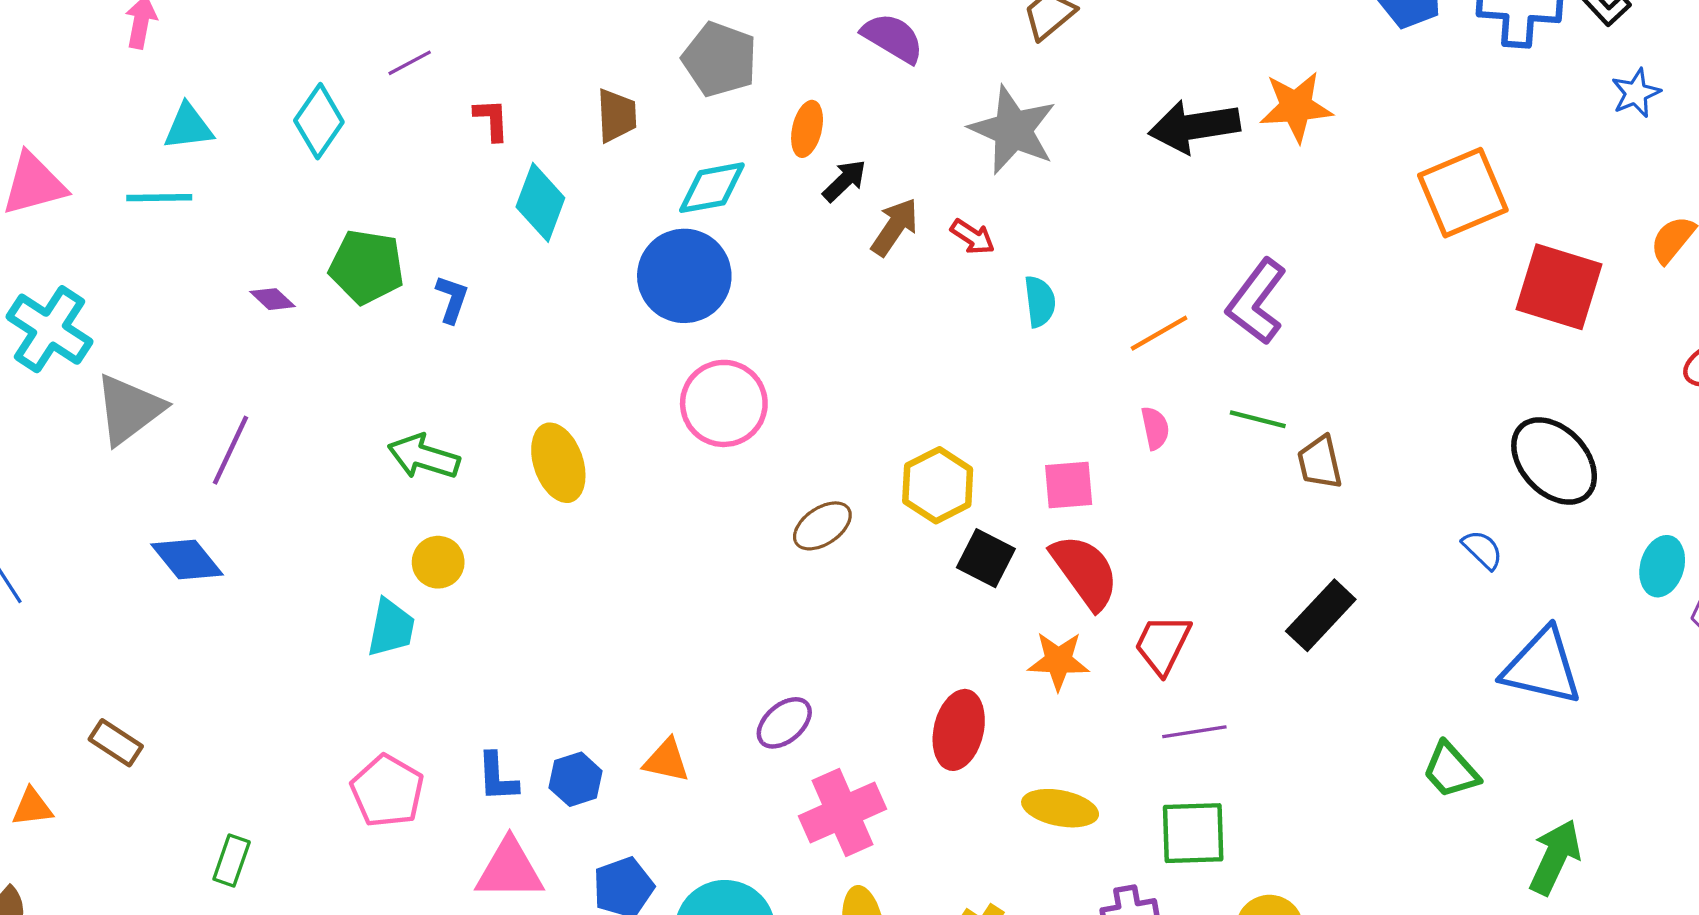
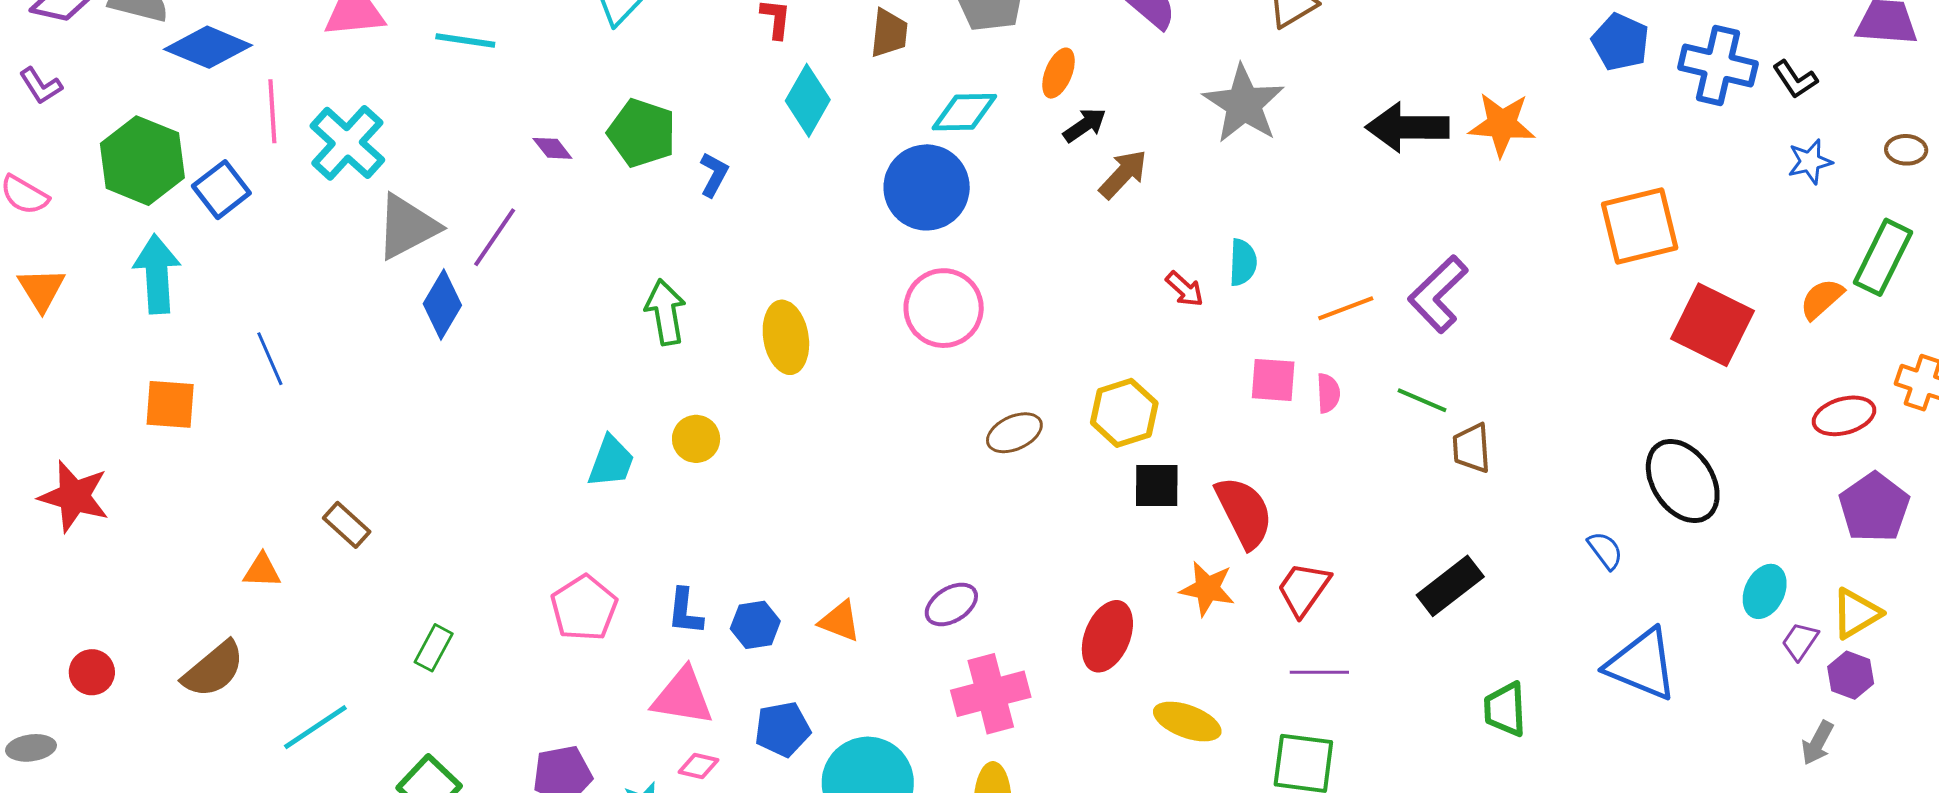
red arrow: (973, 237) -> (1185, 289), moved
purple line: (230, 450) -> (495, 237), moved
green arrow: (424, 457) -> (665, 312), turned 54
pink square: (1069, 485) -> (1273, 380), moved
black square: (986, 558) -> (1157, 486), turned -36
blue diamond: (187, 559) -> (442, 304), moved, turned 60
yellow circle: (438, 562) -> (696, 439), moved
green trapezoid: (1451, 770) -> (1505, 709), moved, turned 30

